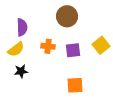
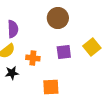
orange cross: (48, 46) -> (33, 58), moved
orange square: (75, 85) -> (51, 87), moved

